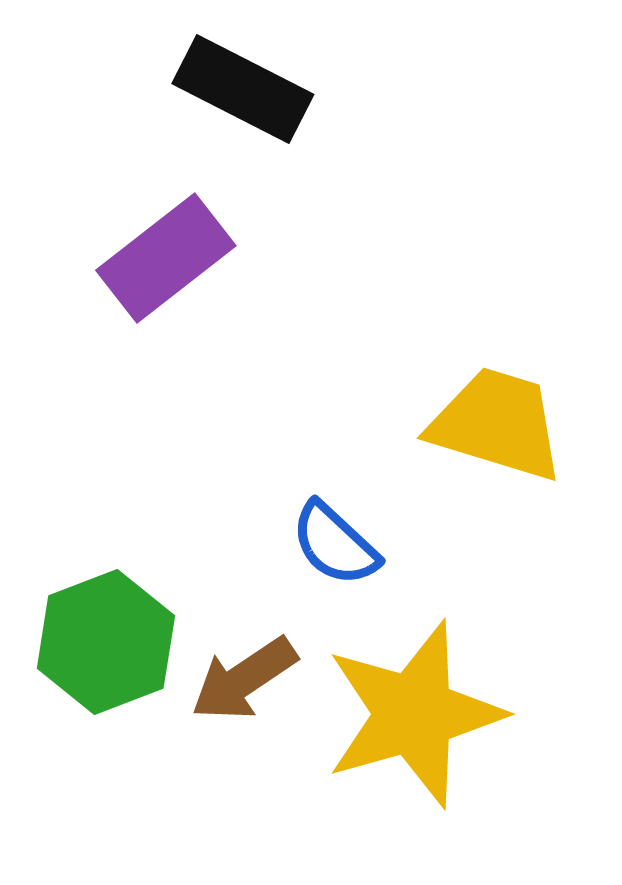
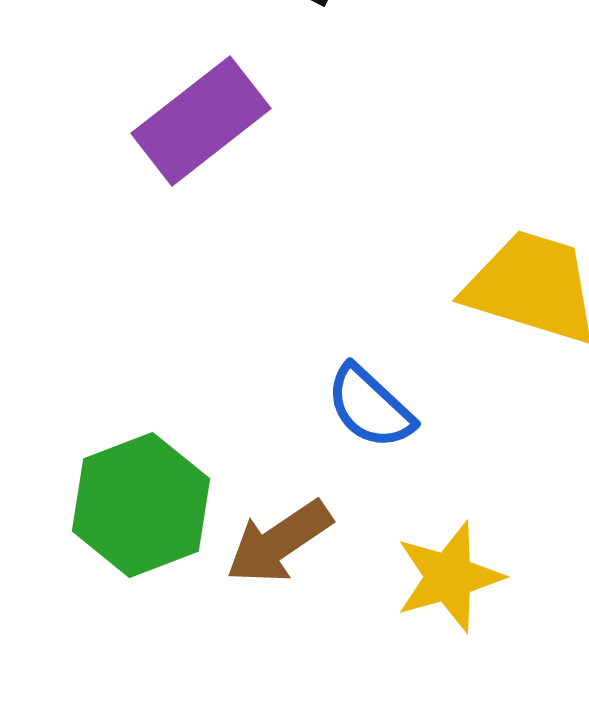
yellow star: (414, 714) -> (449, 577), size x0.6

